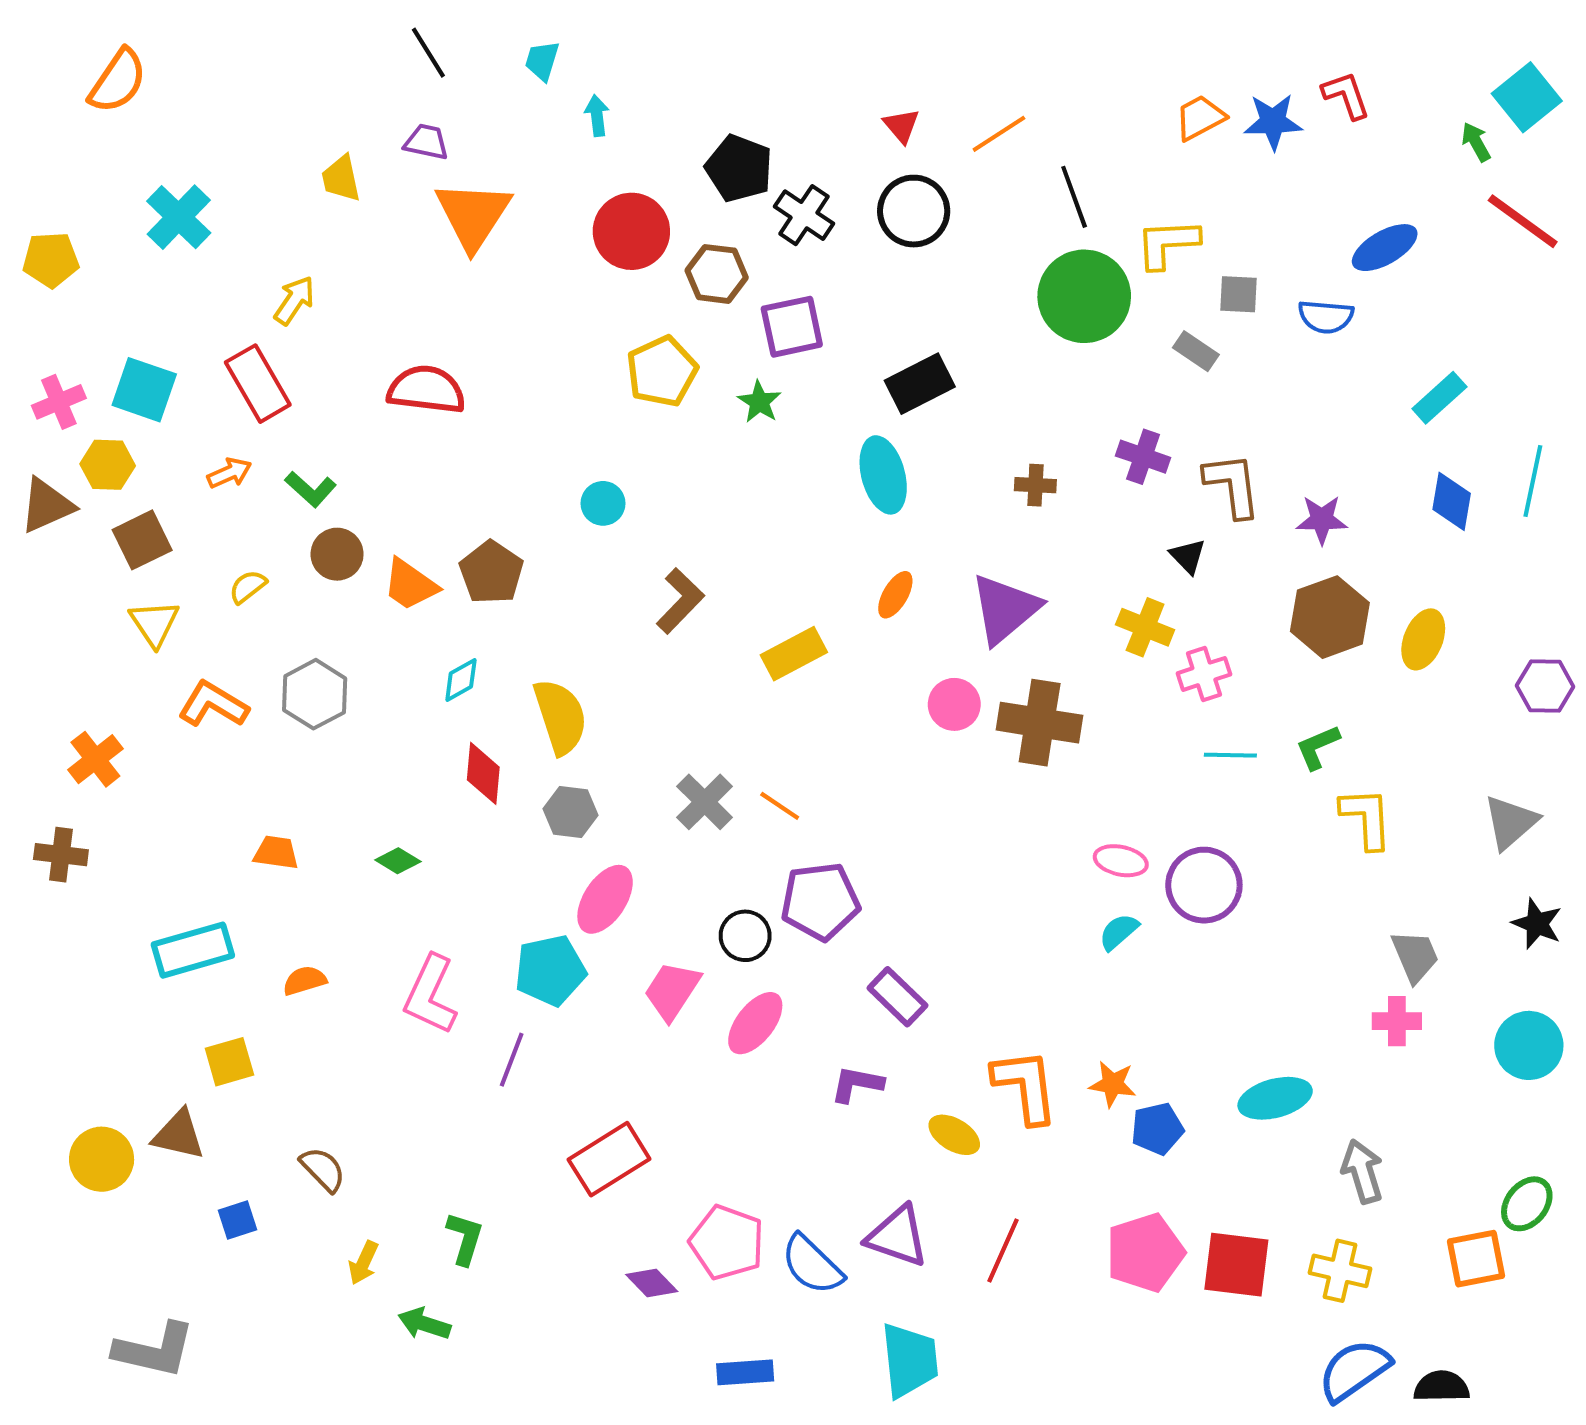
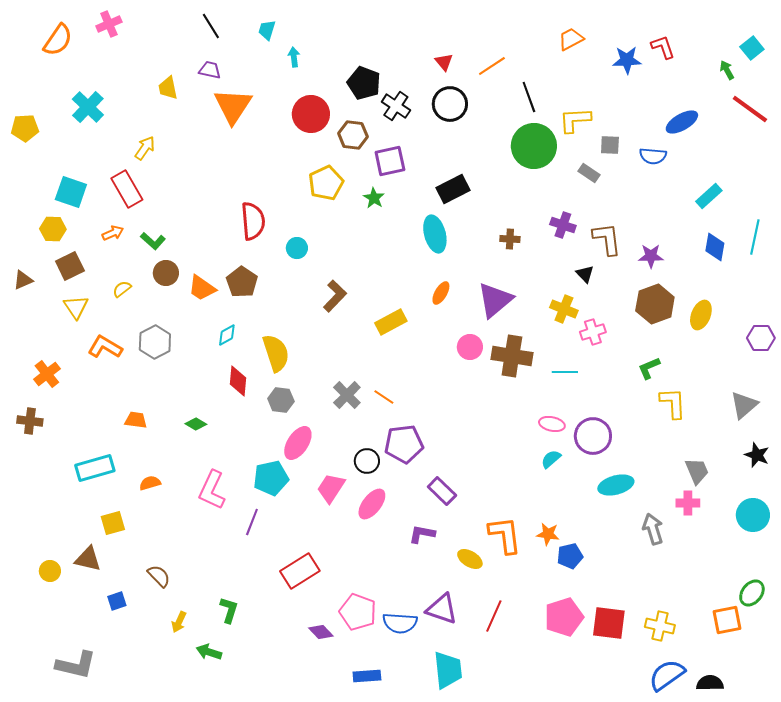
cyan square: (1527, 97) -> (752, 48), size x0.7
orange trapezoid: (1200, 118) -> (571, 39), moved
red semicircle: (426, 390) -> (253, 221), moved, turned 78
pink cross: (59, 402) -> (109, 24), moved
brown triangle: (47, 505) -> (23, 280), moved, size x0.7
cyan line: (1230, 755) -> (565, 372), moved
cyan ellipse: (1275, 1098) -> (616, 485), moved
yellow circle: (102, 1159) -> (50, 571), size x0.7
gray arrow: (1362, 1171) -> (653, 529), moved
blue semicircle: (812, 1265) -> (400, 623), turned -40

